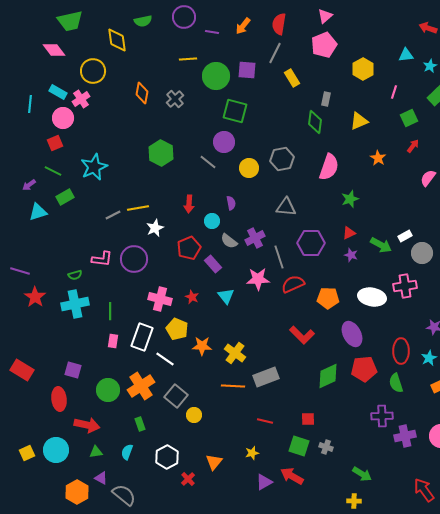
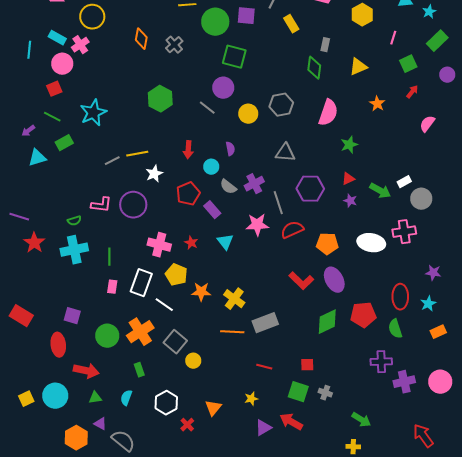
purple ellipse: (352, 334) -> (334, 280), moved

